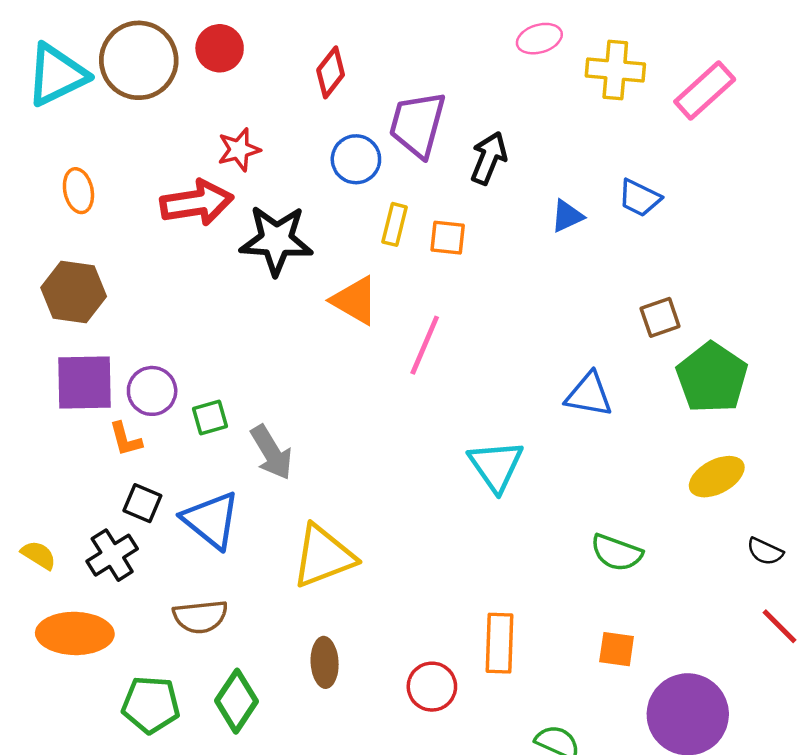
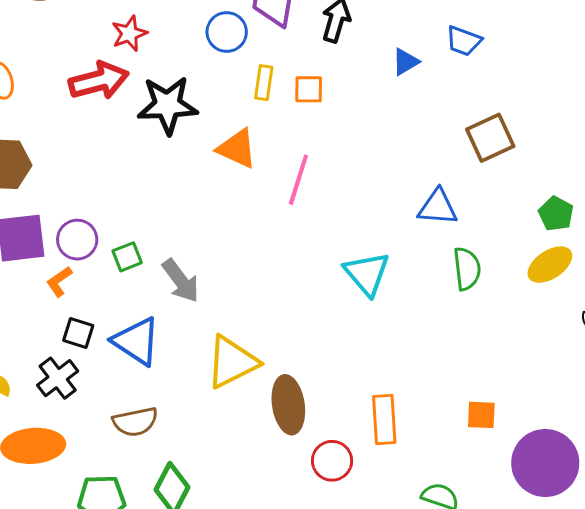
brown square: (660, 317) -> (490, 138), size x1.4
green pentagon: (712, 378) -> (556, 214), moved, size x0.6
orange L-shape: (125, 439) -> (59, 282), turned 76
green semicircle: (617, 553) -> (467, 269), moved, turned -111
brown ellipse: (325, 662) -> (288, 405), moved, size x1.4

